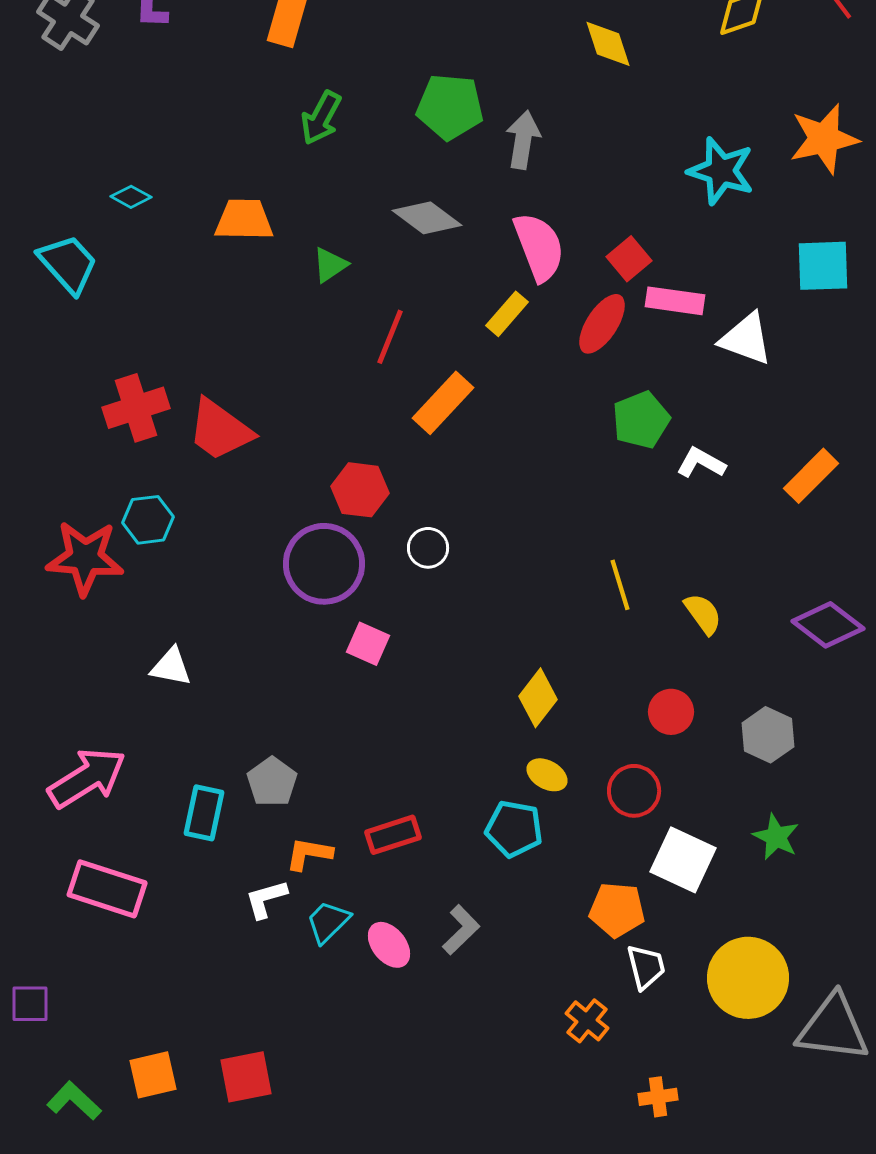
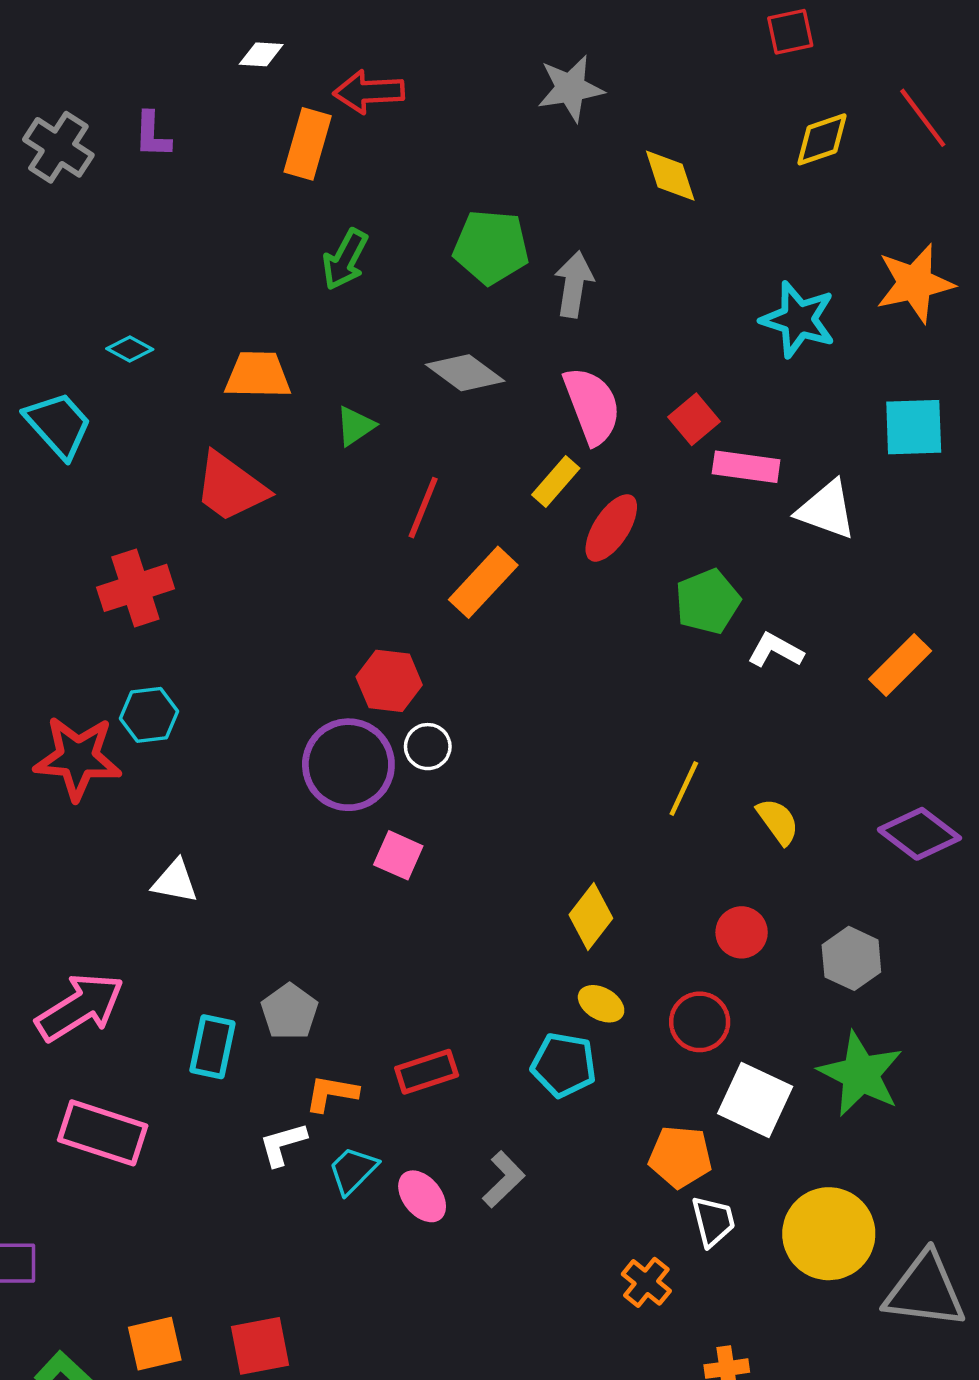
red ellipse: (602, 324) -> (611, 528), moved
red trapezoid: (220, 430) -> (231, 487), moved
white circle: (428, 548) -> (428, 747), moved
yellow line: (620, 585) -> (684, 788), turned 42
green star: (776, 837) -> (860, 1074), size x1.6

